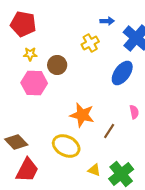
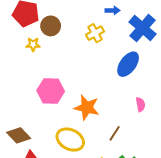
brown circle: (57, 65) -> (51, 26), moved
pink hexagon: (34, 83) -> (51, 91), moved
brown line: (109, 131) -> (115, 133), moved

